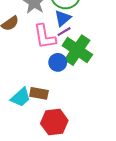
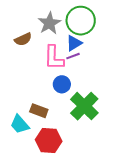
green cross: (77, 50) -> (84, 106), moved
cyan trapezoid: (21, 97) -> (20, 124), moved, turned 80

